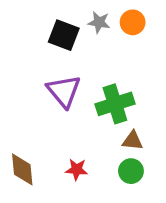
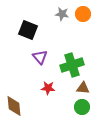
black square: (64, 35) -> (28, 30), moved
purple triangle: (64, 91) -> (40, 57), size x0.7
red star: (77, 169) -> (48, 88), moved

